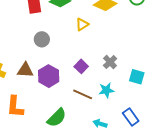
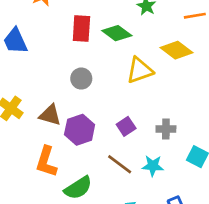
yellow triangle: (82, 24) -> (140, 70), size x1.5
gray cross: (110, 62) -> (166, 129), turned 32
orange L-shape: (15, 107) -> (46, 162), moved

